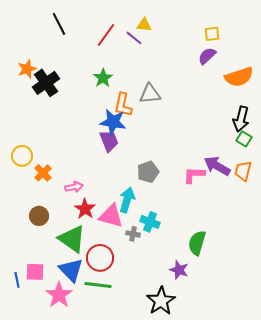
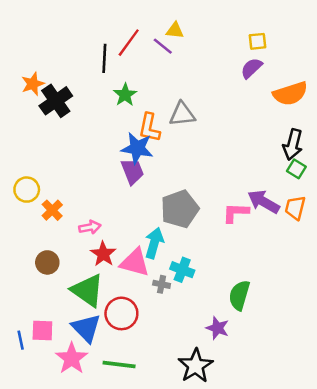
black line: (59, 24) -> (104, 58), moved, turned 30
gray pentagon: (148, 172) -> (180, 209), size x1.4
green line: (98, 285) -> (119, 365), moved

